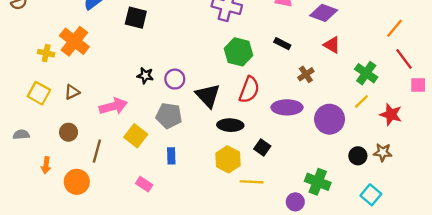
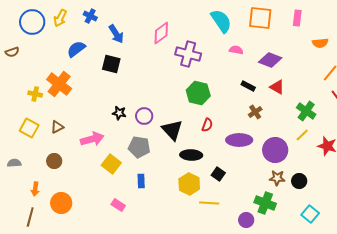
black rectangle: (282, 44) -> (248, 86), moved
red semicircle: (249, 90) -> (207, 125), size x0.6
brown line: (97, 151) -> (30, 217), moved
brown star: (383, 152) -> (277, 178), moved

